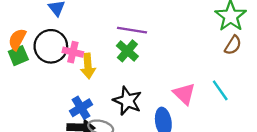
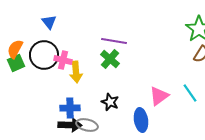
pink triangle: (184, 94) -> (159, 96), turned 40
black star: (127, 101) -> (110, 102), size x0.7
blue cross: (81, 108) -> (70, 108), turned 30

